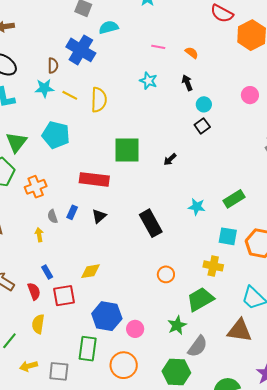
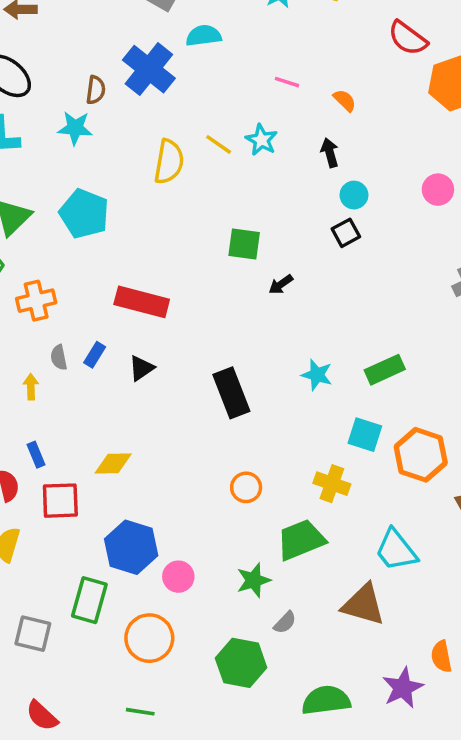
yellow line: (70, 95) -> (219, 144), moved
green square: (127, 150) -> (244, 244), moved, size x0.7
gray semicircle: (198, 346) -> (285, 622), size x0.6

